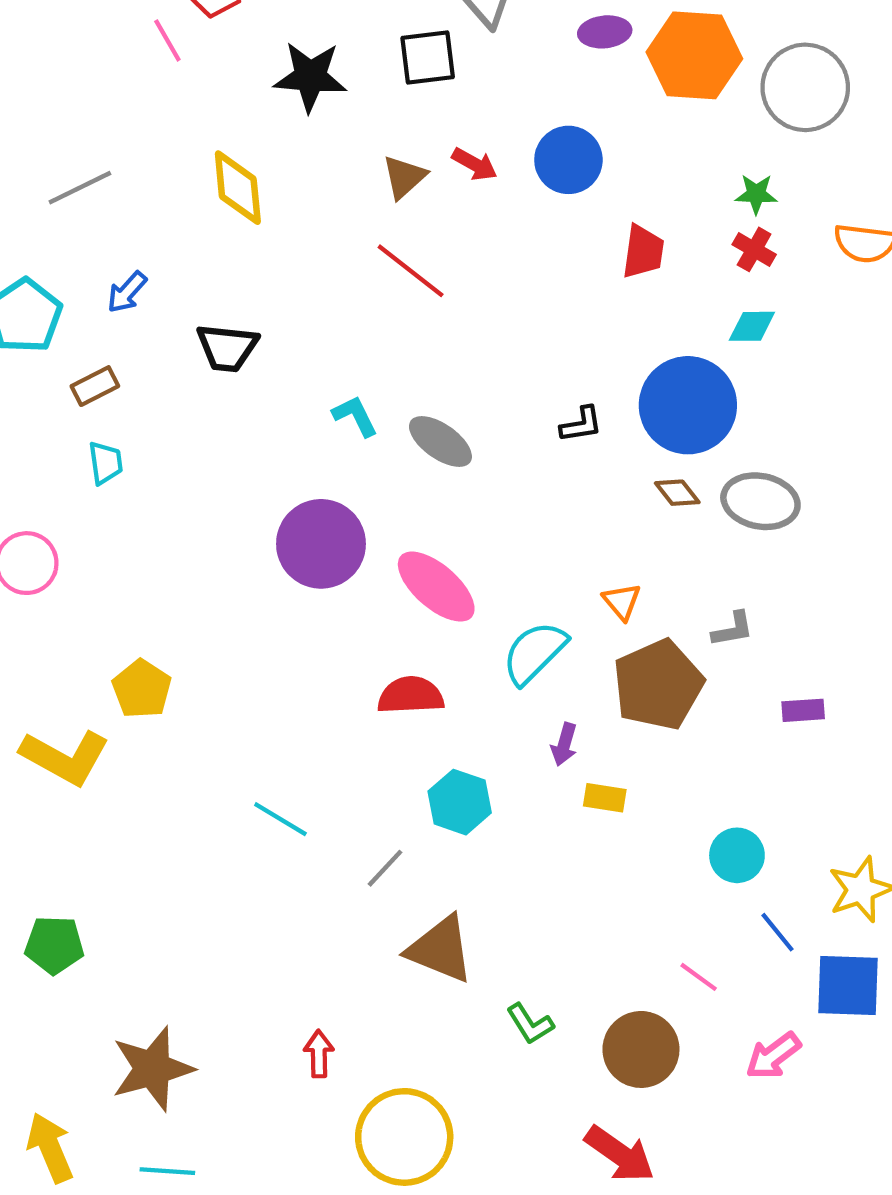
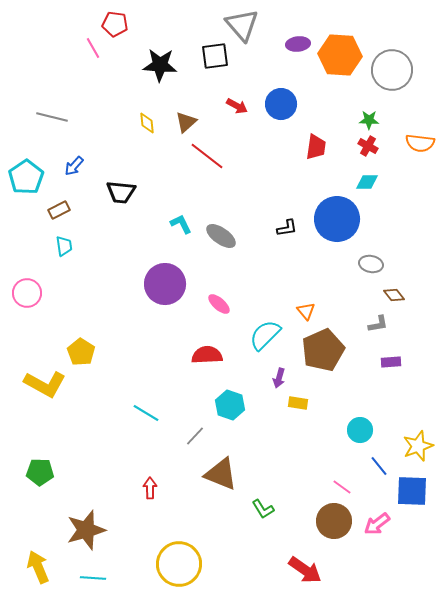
brown triangle: (404, 177) -> (186, 122), moved
gray line: (80, 188) -> (52, 117), turned 40
yellow diamond: (238, 188) -> (147, 123), moved, size x0.6
brown diamond: (677, 493) -> (394, 295), moved
gray ellipse: (760, 501) -> (371, 264), size x0.7
pink ellipse: (436, 587) -> (219, 304), size x0.6
gray L-shape: (733, 629) -> (378, 324), moved
brown circle: (641, 1049) -> (334, 521), moved
red arrow: (319, 1054) -> (150, 488), moved
yellow circle: (404, 1137) -> (179, 564), moved

